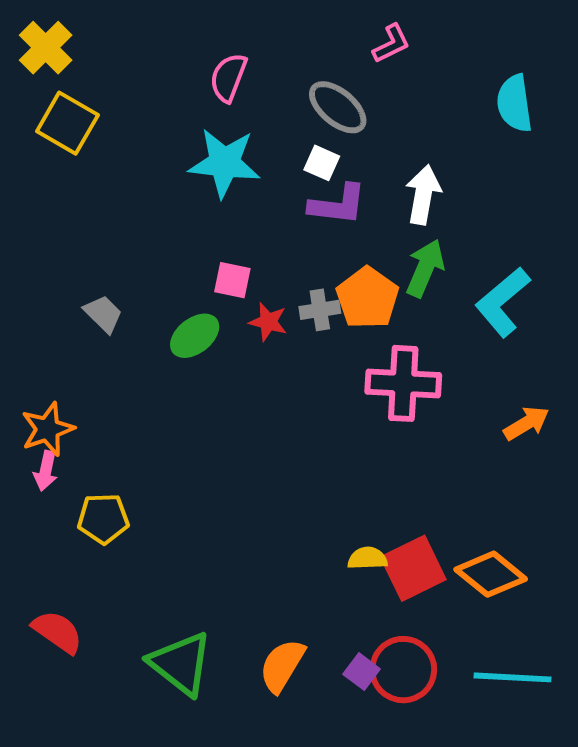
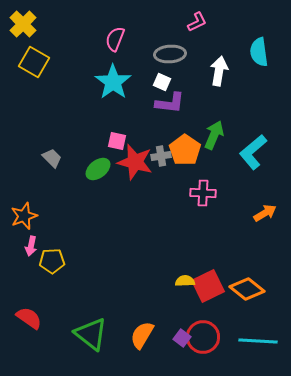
gray ellipse: (338, 107) -> (170, 54), turned -44
cyan star: (224, 163) -> (113, 82), turned 30
white arrow: (423, 195) -> (219, 71), moved
red star: (268, 322) -> (135, 162), size x1.8
pink cross: (403, 383) -> (203, 193), size x0.7
pink arrow: (46, 471) -> (31, 246), moved

